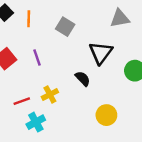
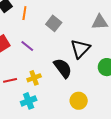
purple line: (37, 58) -> (27, 46), turned -40
black semicircle: (83, 79) -> (63, 68), size x1.5
cyan cross: (36, 122) -> (29, 101), moved

